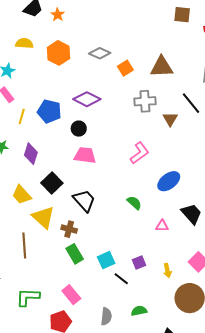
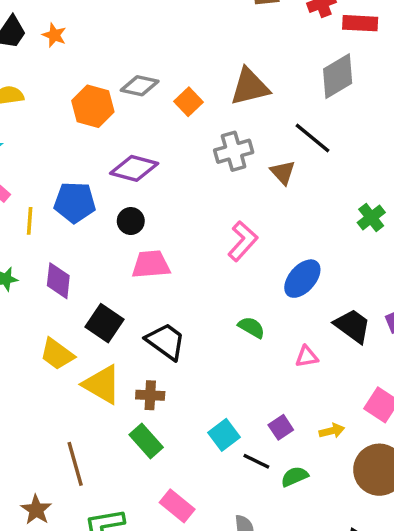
orange hexagon: (59, 53) -> (93, 106), moved
brown line: (24, 245) -> (75, 464), moved
green rectangle: (75, 254) -> (146, 441), moved
yellow arrow: (167, 271) -> (332, 431), turned -80
green semicircle: (139, 311) -> (295, 477), moved

